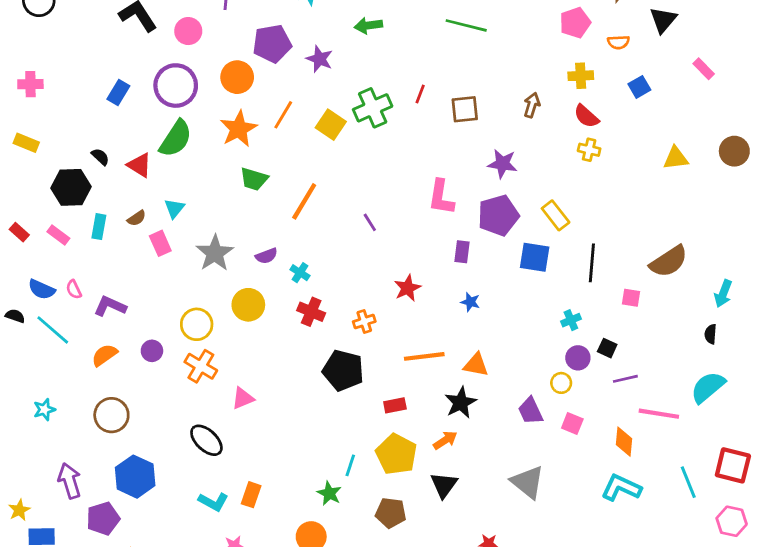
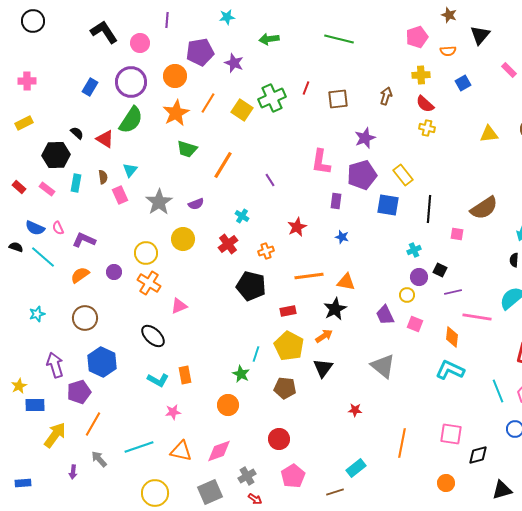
yellow rectangle: (26, 143) -> (24, 123), turned -48
purple star: (502, 164) -> (365, 138), turned -30
brown semicircle: (137, 218) -> (103, 177), turned -64
cyan cross: (300, 273) -> (242, 216), moved
red cross: (311, 312) -> (228, 244), turned 30
cyan line: (688, 482) -> (498, 391), moved
orange rectangle: (251, 495) -> (185, 375), turned -30

